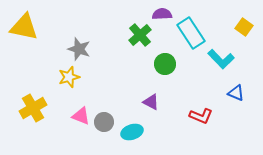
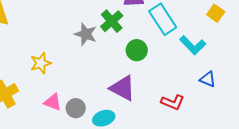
gray star: (79, 49) -> (86, 34), moved
purple triangle: (151, 102) -> (123, 88), size x1.6

